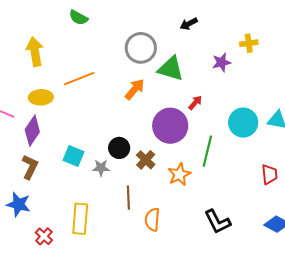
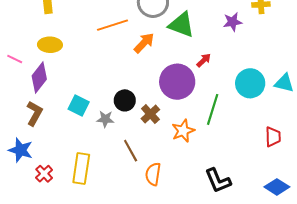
orange line: (79, 79) -> (112, 25), moved
brown line: (128, 198) -> (131, 151), turned -30
red cross: (44, 236) -> (44, 174), moved

